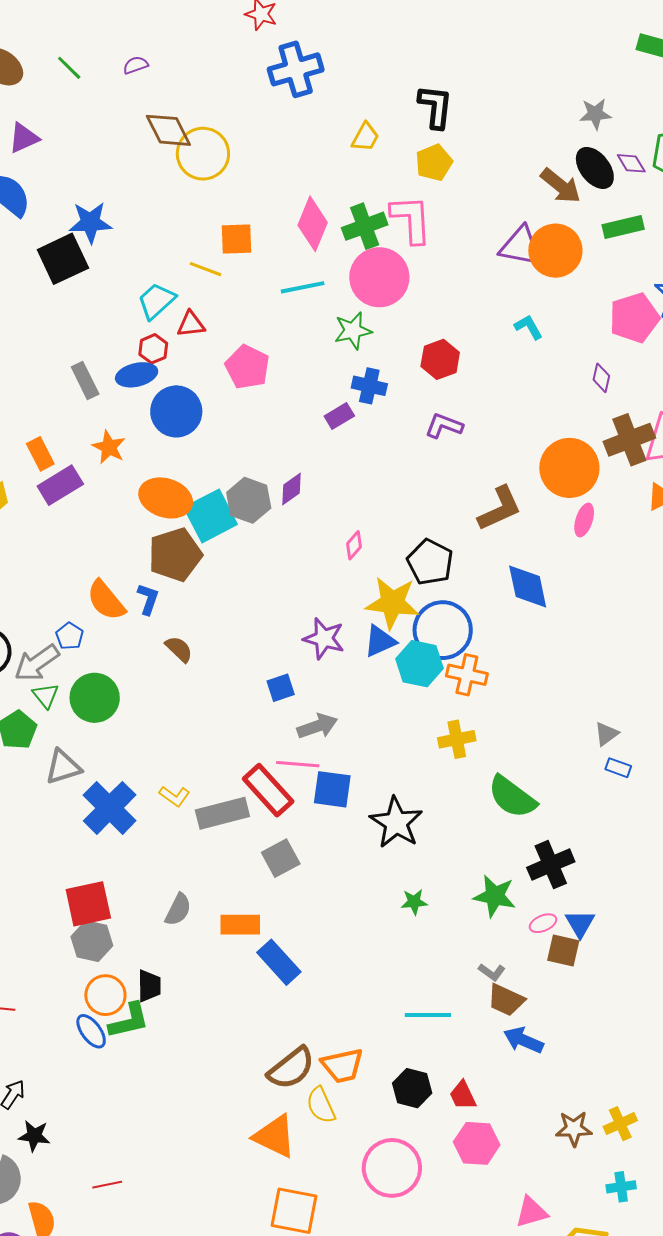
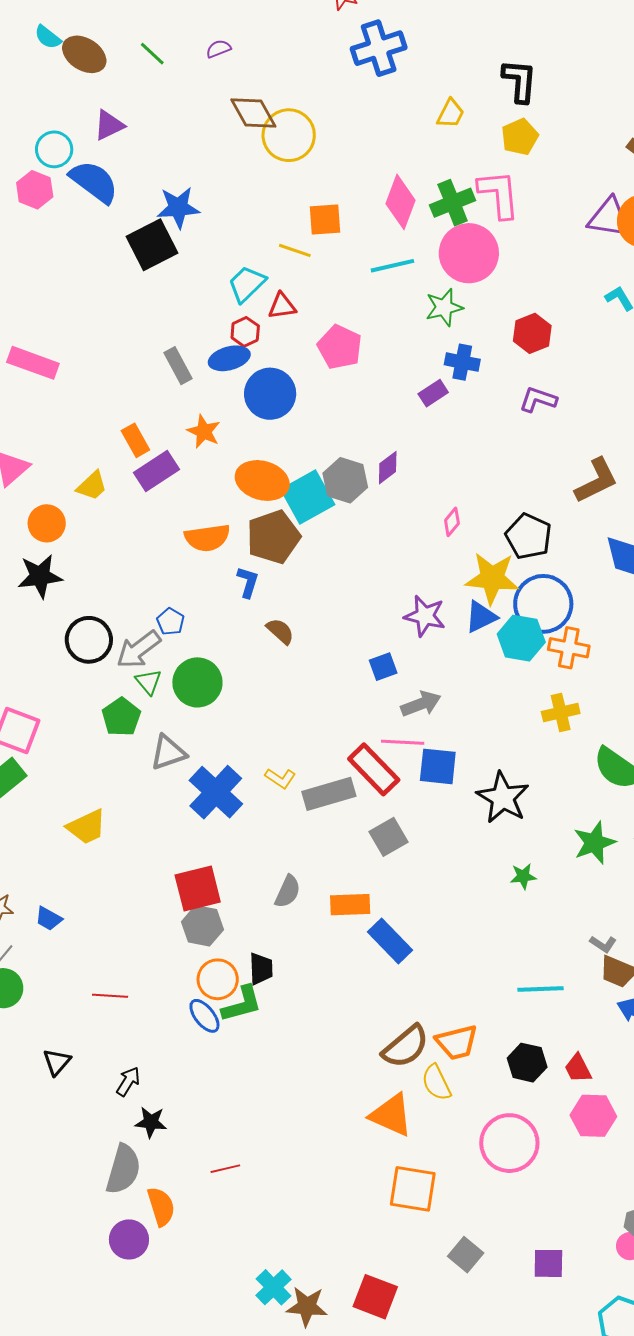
orange semicircle: (106, 600) -> (207, 538), moved, turned -57
green star: (495, 896) -> (594, 843), moved, turned -30

